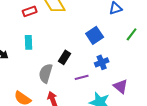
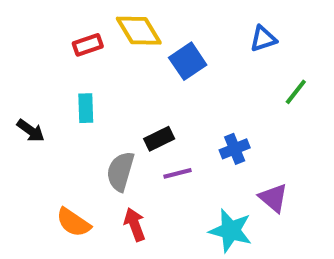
blue square: (95, 35) -> (188, 61), moved
black rectangle: (65, 57) -> (159, 139), turned 32
purple line: (82, 77) -> (178, 173), moved

